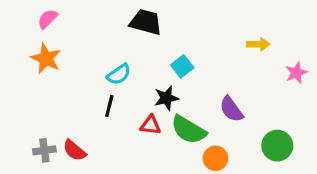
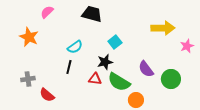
pink semicircle: (48, 19) -> (47, 12), moved
yellow arrow: (258, 44) -> (163, 28), size x1.6
green circle: (277, 146) -> (171, 79), moved
gray cross: (44, 150) -> (28, 79), moved

